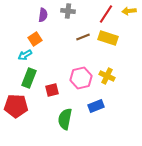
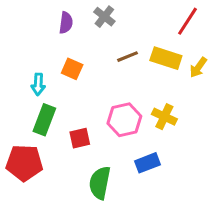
gray cross: (68, 11) -> (104, 17), turned 32
yellow arrow: (129, 11) -> (198, 67), moved, turned -48
red line: (106, 14) -> (187, 21), moved
orange square: (35, 39) -> (72, 69), moved, turned -32
cyan arrow: (25, 55) -> (38, 84), turned -56

